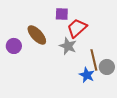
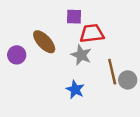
red trapezoid: (77, 28) -> (92, 33), turned 35
blue star: (87, 75) -> (75, 90), moved

